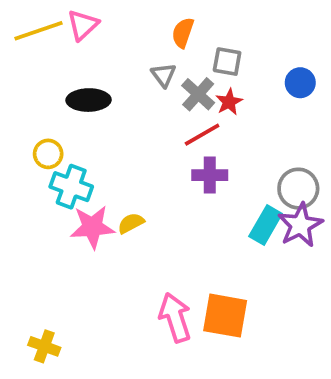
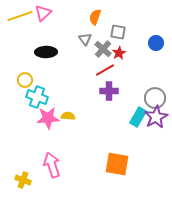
yellow semicircle: (131, 223) -> (68, 116), turned 32
pink arrow: (175, 317) -> (52, 165), moved

